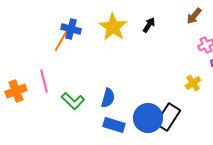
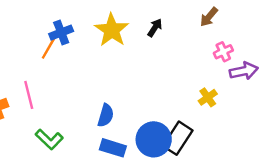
blue cross: (71, 29) -> (61, 33), turned -36
green L-shape: (73, 101) -> (49, 139), moved

